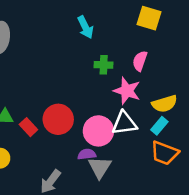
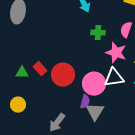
red rectangle: (28, 127) -> (40, 69), moved
purple semicircle: (87, 154) -> (85, 102), turned 112

